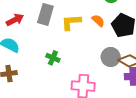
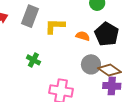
orange semicircle: (98, 21) -> (83, 36), moved, turned -32

